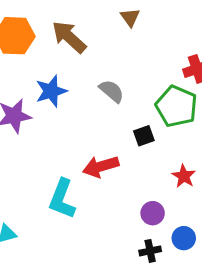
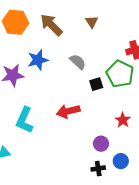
brown triangle: (130, 17) -> (92, 22), moved
black square: (144, 136) -> (96, 84), moved
cyan L-shape: (62, 199) -> (24, 120), moved

